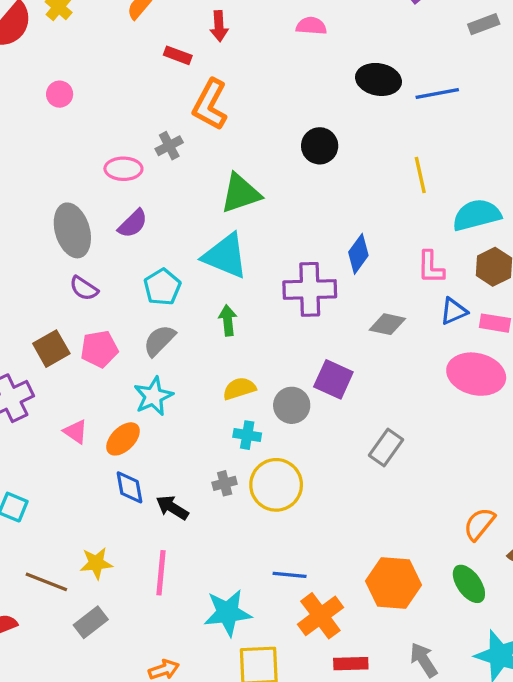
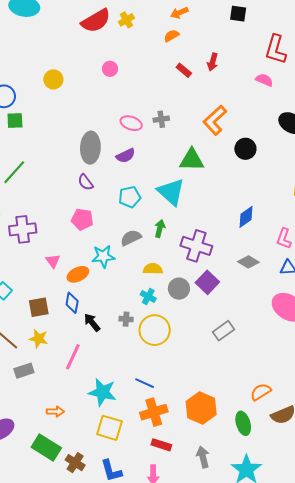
orange L-shape: (210, 105) -> (215, 120), moved
purple cross: (310, 289) -> (196, 246), moved
gray semicircle: (159, 340) -> (131, 238), moved
brown square: (51, 349) -> (39, 307), moved

